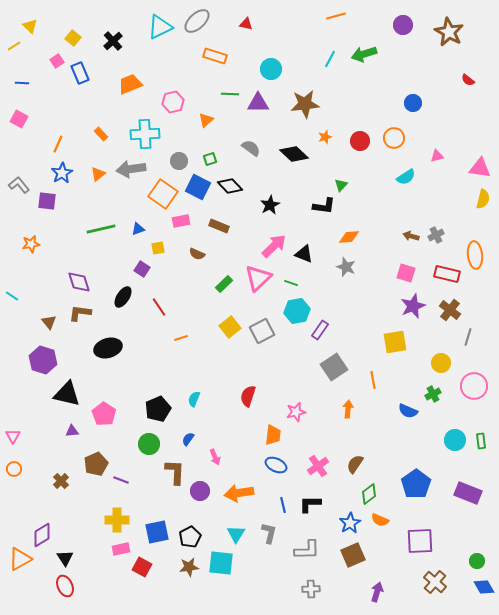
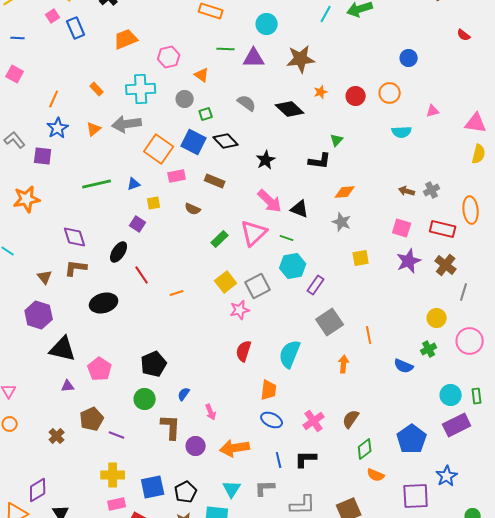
orange triangle: (206, 120) -> (202, 75), turned -42
gray circle: (179, 161) -> (185, 99), moved
cyan semicircle: (406, 177) -> (402, 132), turned 30
orange star: (31, 244) -> (27, 199), size x1.5
pink arrow: (274, 246) -> (270, 201), turned 88
red line: (159, 307) -> (142, 275), moved
yellow square: (395, 342) -> (361, 258), moved, size x0.7
cyan semicircle: (194, 399) -> (290, 354), moved, size x1.8
pink star: (296, 412) -> (240, 310), moved
purple rectangle: (468, 493) -> (457, 425), moved, turned -48
blue star: (350, 523) -> (447, 476), moved
gray L-shape: (269, 533) -> (265, 488), turned -105

